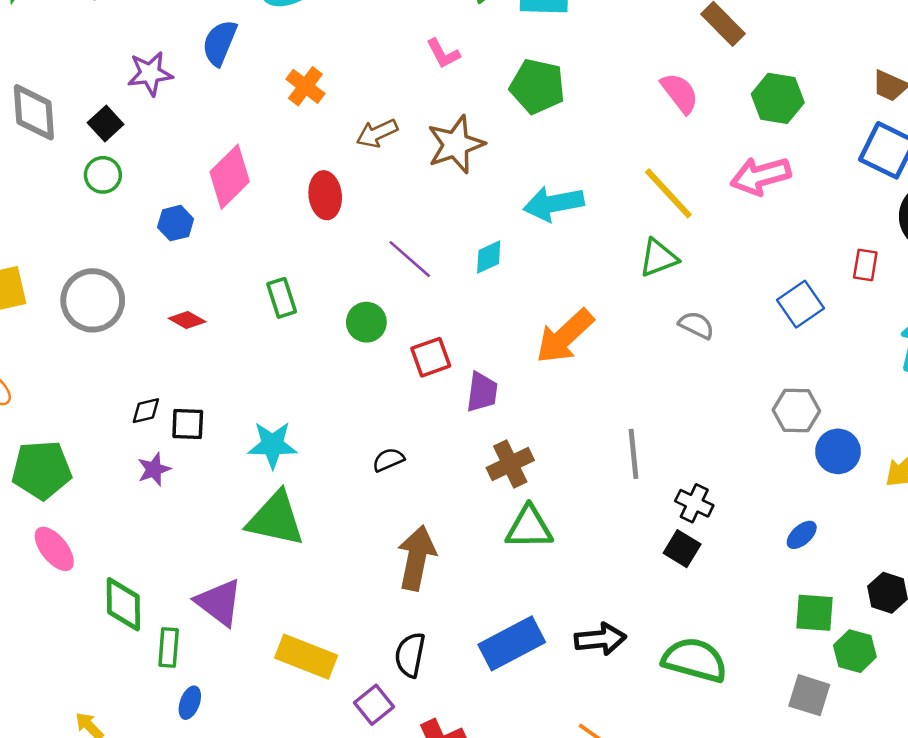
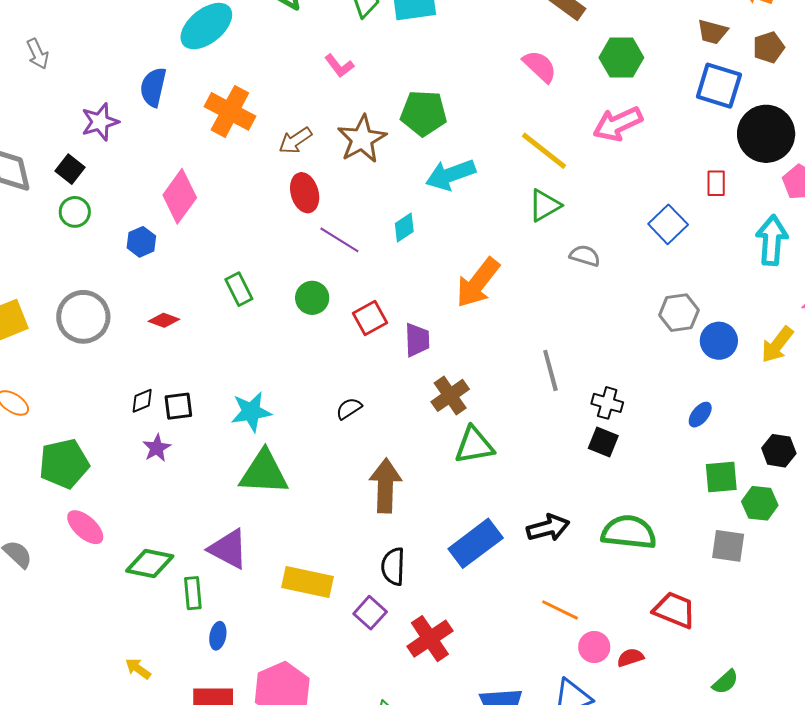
orange cross: (305, 86) -> (230, 111), size x1.5
green pentagon: (537, 86) -> (424, 113), moved
red ellipse: (325, 195) -> (305, 193), moved
green diamond: (123, 604) -> (150, 564), turned -69

